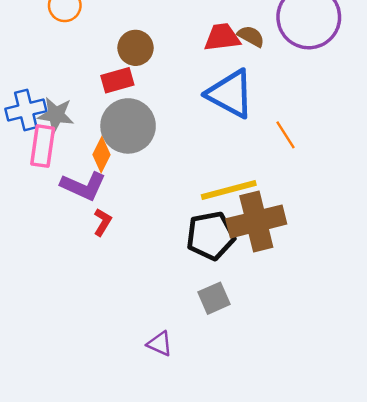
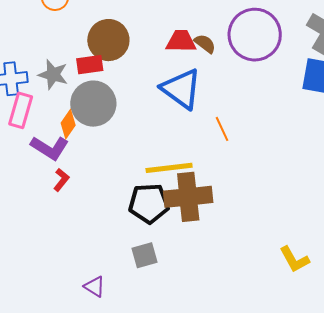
brown circle: (136, 48) -> (108, 40), size x1.4
gray star: (56, 115) -> (53, 75), moved

